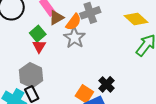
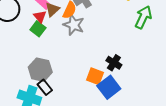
red triangle: (39, 46) -> (40, 16), moved

